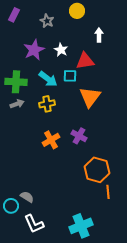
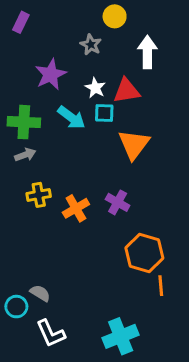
gray star: (47, 21) -> (91, 45), moved
white arrow: (99, 35) -> (147, 52), size x1.5
white star: (61, 50) -> (95, 88), moved
yellow cross: (47, 104) -> (39, 195), moved

